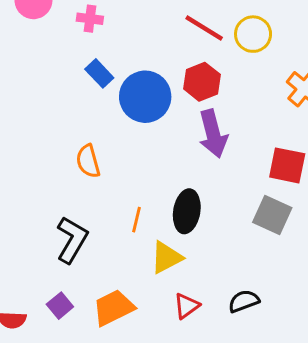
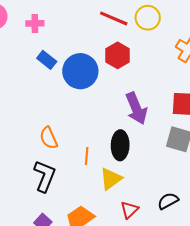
purple arrow: (213, 134) -> (136, 108), moved
orange semicircle: (88, 161) -> (49, 138), moved

